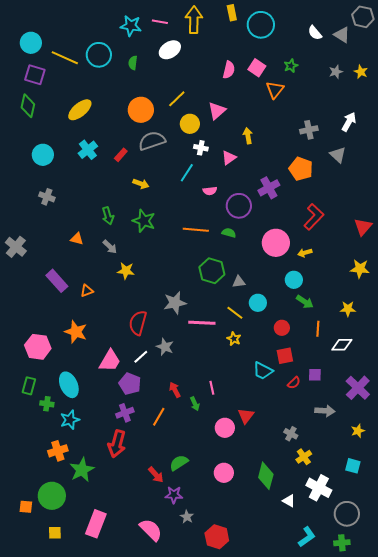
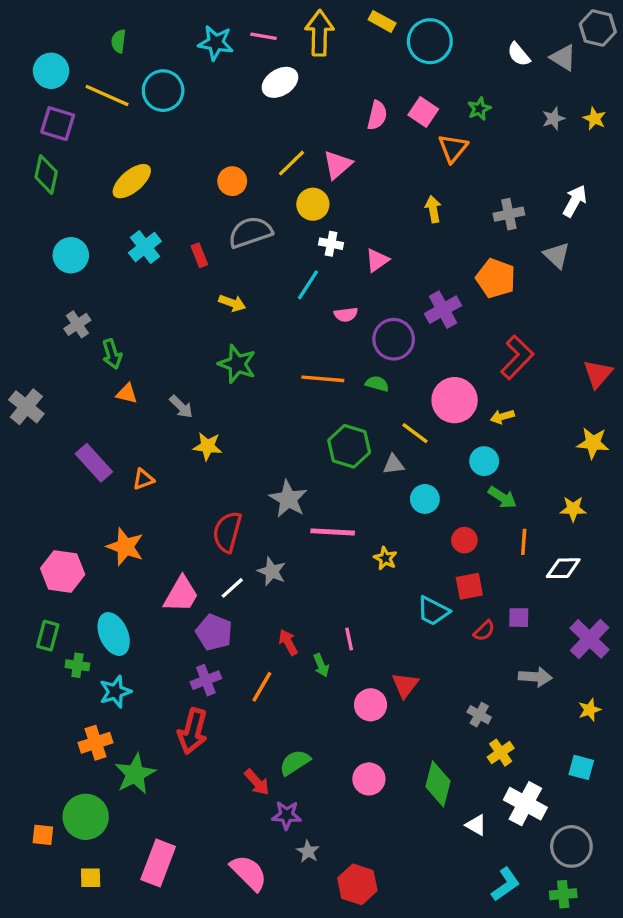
yellow rectangle: (232, 13) -> (382, 21), turned -49
green semicircle: (133, 63) -> (119, 41), moved
orange circle: (141, 110) -> (232, 181), size x0.7
pink triangle: (217, 111) -> (338, 165), moved
yellow arrow: (248, 136) -> (433, 209), moved
red rectangle: (121, 155) -> (199, 255), turned -64
gray cross: (47, 197) -> (77, 324), turned 35
green arrow: (108, 216) -> (112, 354), moved
gray star: (175, 303) -> (288, 499), turned -30
yellow line: (235, 313) -> (415, 433), moved

